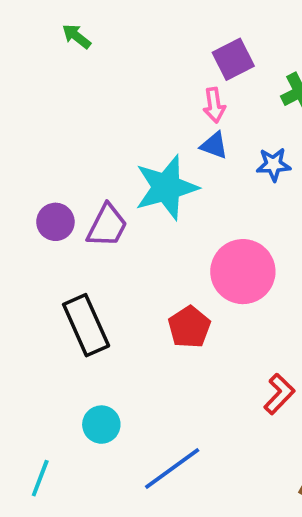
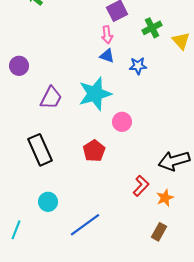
cyan star: (166, 187) -> (95, 94), moved
purple circle: (55, 222) -> (19, 66), moved
pink circle: (243, 272) -> (122, 122), size x0.6

